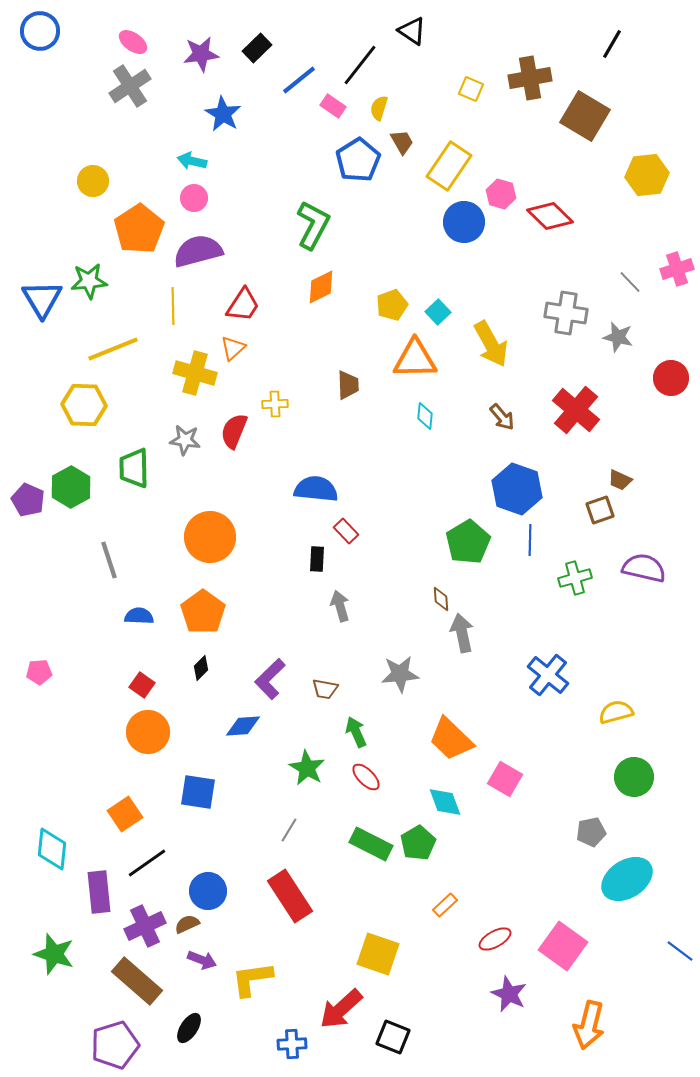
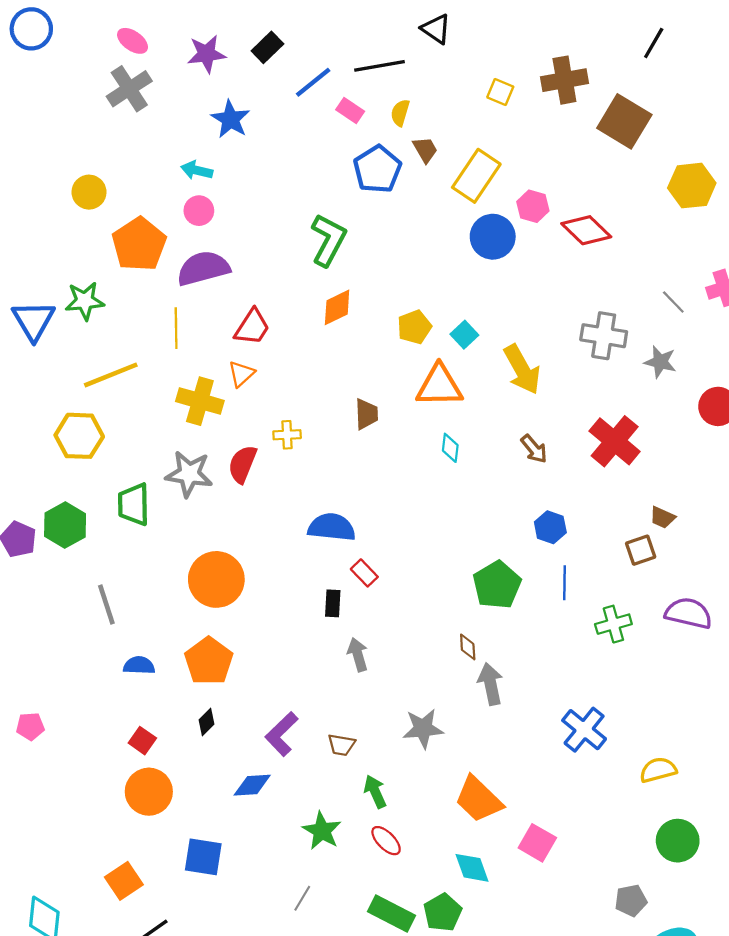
black line: (360, 65) -> (380, 66), turned 42
gray star: (185, 440) -> (189, 474), size x1.4
blue hexagon: (517, 489) -> (550, 527), size x0.6

